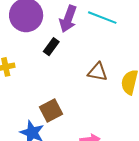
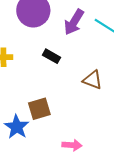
black rectangle: (51, 47) -> (52, 56), moved, turned 72

